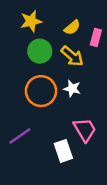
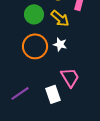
purple line: (20, 136) -> (20, 93), moved

